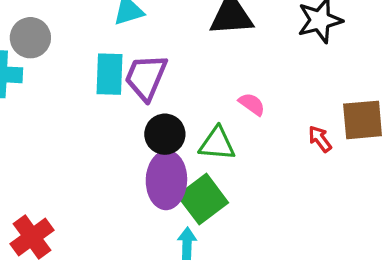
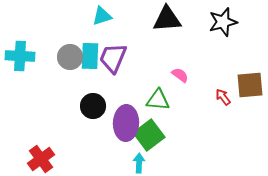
gray circle: (30, 38) -> (70, 57), moved
black circle: (165, 134) -> (93, 106), moved

